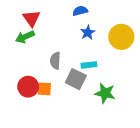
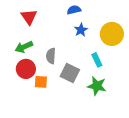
green arrow: (25, 37) -> (24, 47), moved
cyan rectangle: (89, 65) -> (97, 60), moved, turned 72
red circle: (28, 87) -> (26, 69), moved

